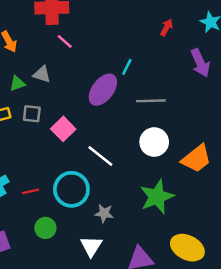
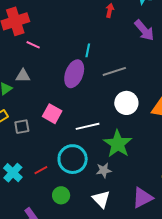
gray square: (32, 114) -> (22, 127), moved
white line: (100, 156) -> (88, 126), turned -35
green star: (157, 197) -> (118, 144), moved

